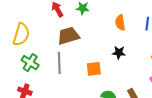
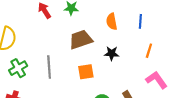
brown trapezoid: (68, 36) -> (81, 40), moved
green cross: (30, 63) -> (18, 68), turned 30

